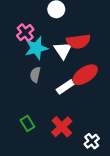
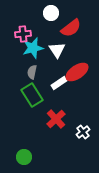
pink cross: (25, 33) -> (23, 34), turned 35
red semicircle: (78, 41) -> (71, 28), moved, turned -30
green rectangle: (27, 123) -> (32, 95), moved, size x1.6

